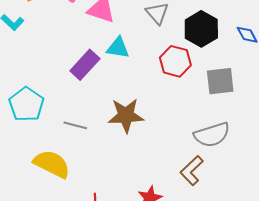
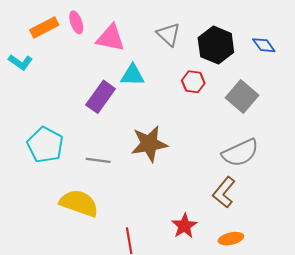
red hexagon: (175, 61) -> (193, 82), size x0.7
gray square: (220, 81) -> (242, 96), turned -36

